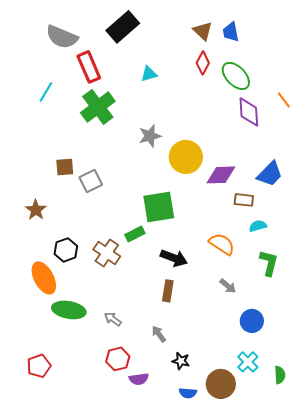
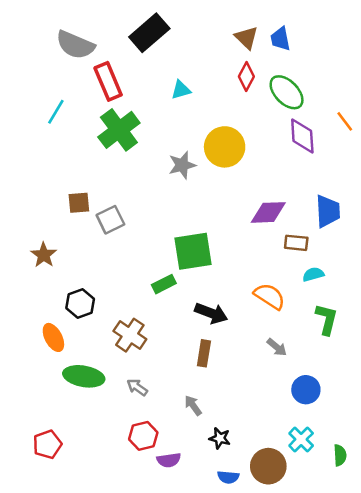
yellow circle: (186, 157) -> (225, 147), moved
blue trapezoid: (270, 174) -> (328, 211), turned -48
brown cross: (107, 253) -> (130, 335), moved
orange ellipse: (44, 278) -> (53, 337), size x0.7

